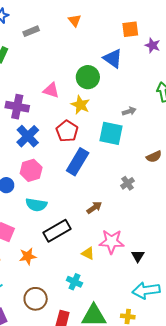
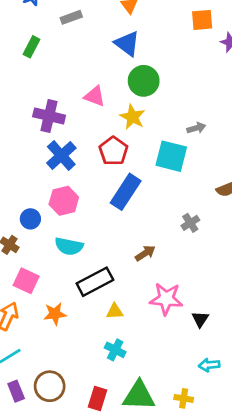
blue triangle: (113, 58) -> (127, 44), moved
yellow triangle: (88, 253) -> (115, 311), moved, turned -32
cyan arrow: (146, 290) -> (209, 365), size x0.6
brown circle: (36, 299) -> (50, 386), moved

